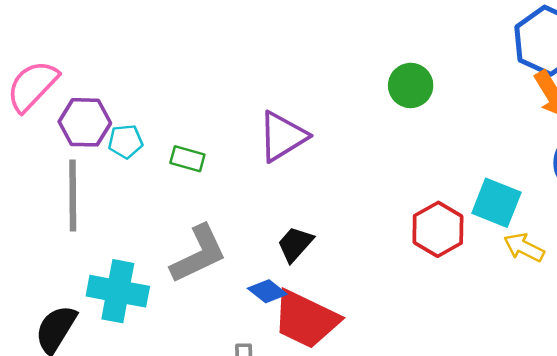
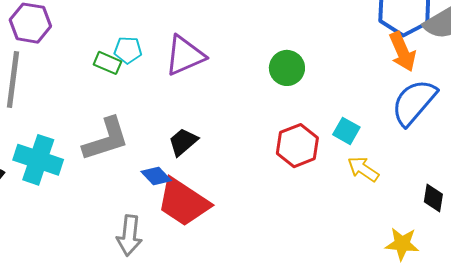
green circle: (411, 85) -> (287, 68), moved
cyan pentagon: (125, 141) -> (128, 50), moved
cyan square: (496, 203) -> (346, 131), size x0.7

